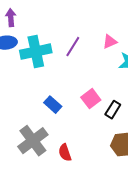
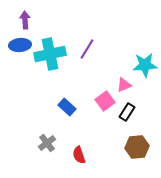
pink triangle: (110, 42) -> (124, 85), moved
gray cross: (33, 141) -> (47, 143), size x0.6

